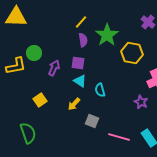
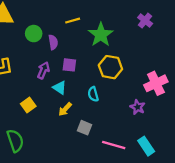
yellow line: (81, 22) -> (73, 21), turned 32
purple semicircle: (83, 40) -> (53, 42), moved
green circle: (34, 53) -> (34, 34), moved
yellow hexagon: (132, 53) -> (110, 67), moved
cyan triangle: (80, 81) -> (60, 88), moved

